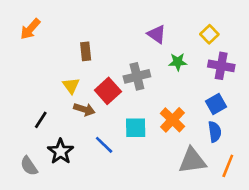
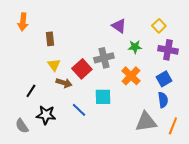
orange arrow: (30, 29) -> (23, 22), turned -36
brown rectangle: (86, 51) -> (50, 39), moved
orange cross: (172, 120) -> (131, 76), moved
black star: (61, 151) -> (46, 115), turned -30

